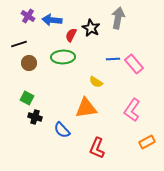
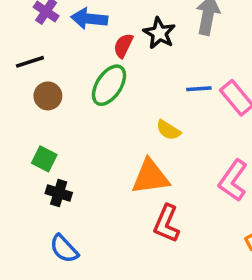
green ellipse: (63, 57) -> (109, 85), turned -55
blue semicircle: (62, 130) -> (64, 249), moved
red L-shape: (97, 148) -> (167, 224), moved

